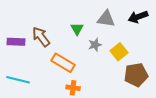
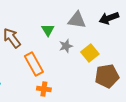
orange rectangle: (63, 63) -> (34, 64), turned 30

